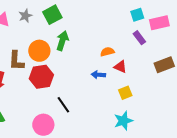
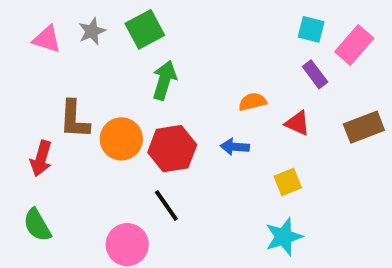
cyan square: (137, 15) -> (311, 29), turned 32
pink rectangle: (159, 23) -> (354, 45), turned -36
orange circle: (39, 51) -> (121, 139), moved
red triangle: (120, 67) -> (297, 123), moved
red hexagon: (41, 77) -> (172, 149), moved

